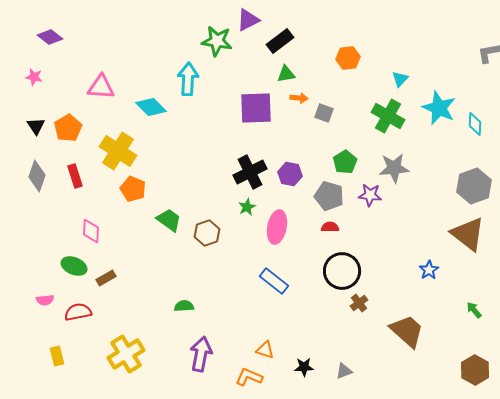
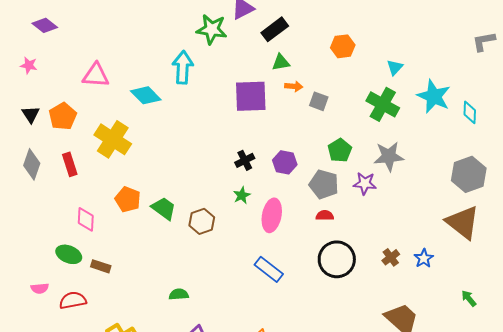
black cross: (250, 172) -> (245, 160), size x0.6
orange pentagon: (133, 189) -> (128, 199), moved
brown rectangle: (106, 278) -> (101, 266), turned 48
brown cross: (359, 303) -> (391, 257), moved

